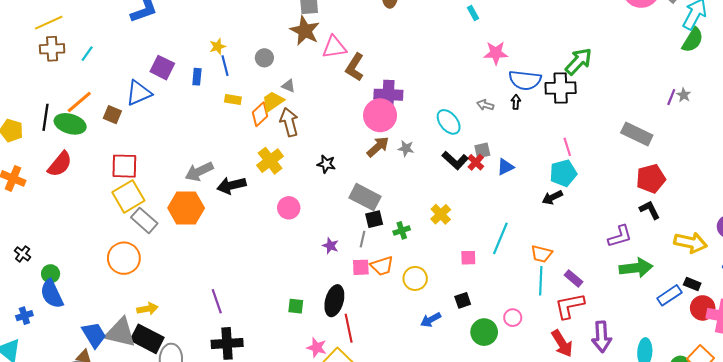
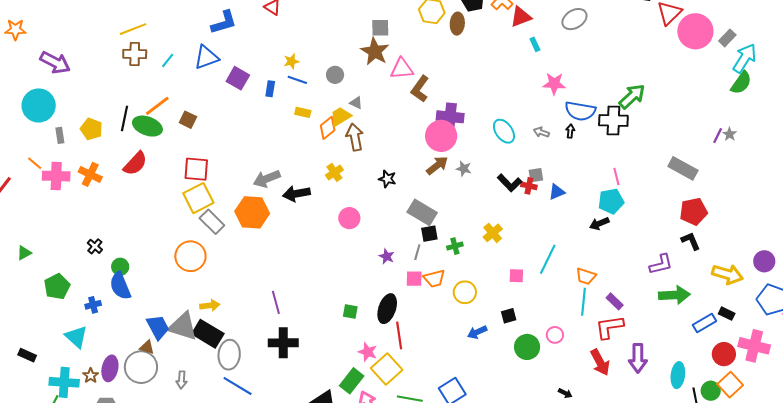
blue line: (225, 66) -> (297, 80), turned -60
blue triangle: (139, 93) -> (206, 57), moved
cyan ellipse: (449, 122) -> (504, 131), moved
yellow cross: (270, 161) -> (334, 172), size x0.7
red cross: (476, 162) -> (529, 186), turned -35
red circle: (703, 308) -> (724, 354), moved

